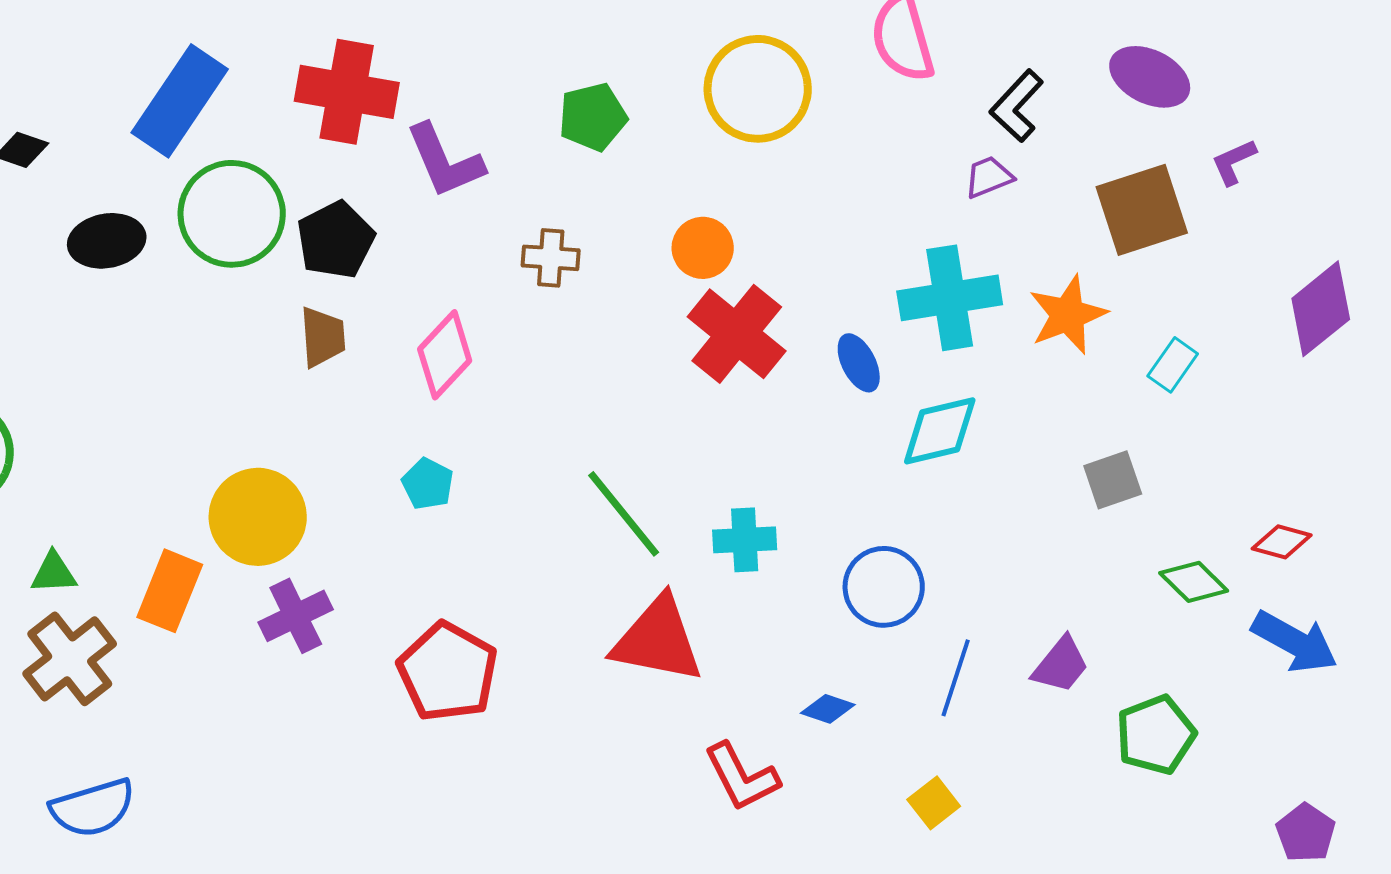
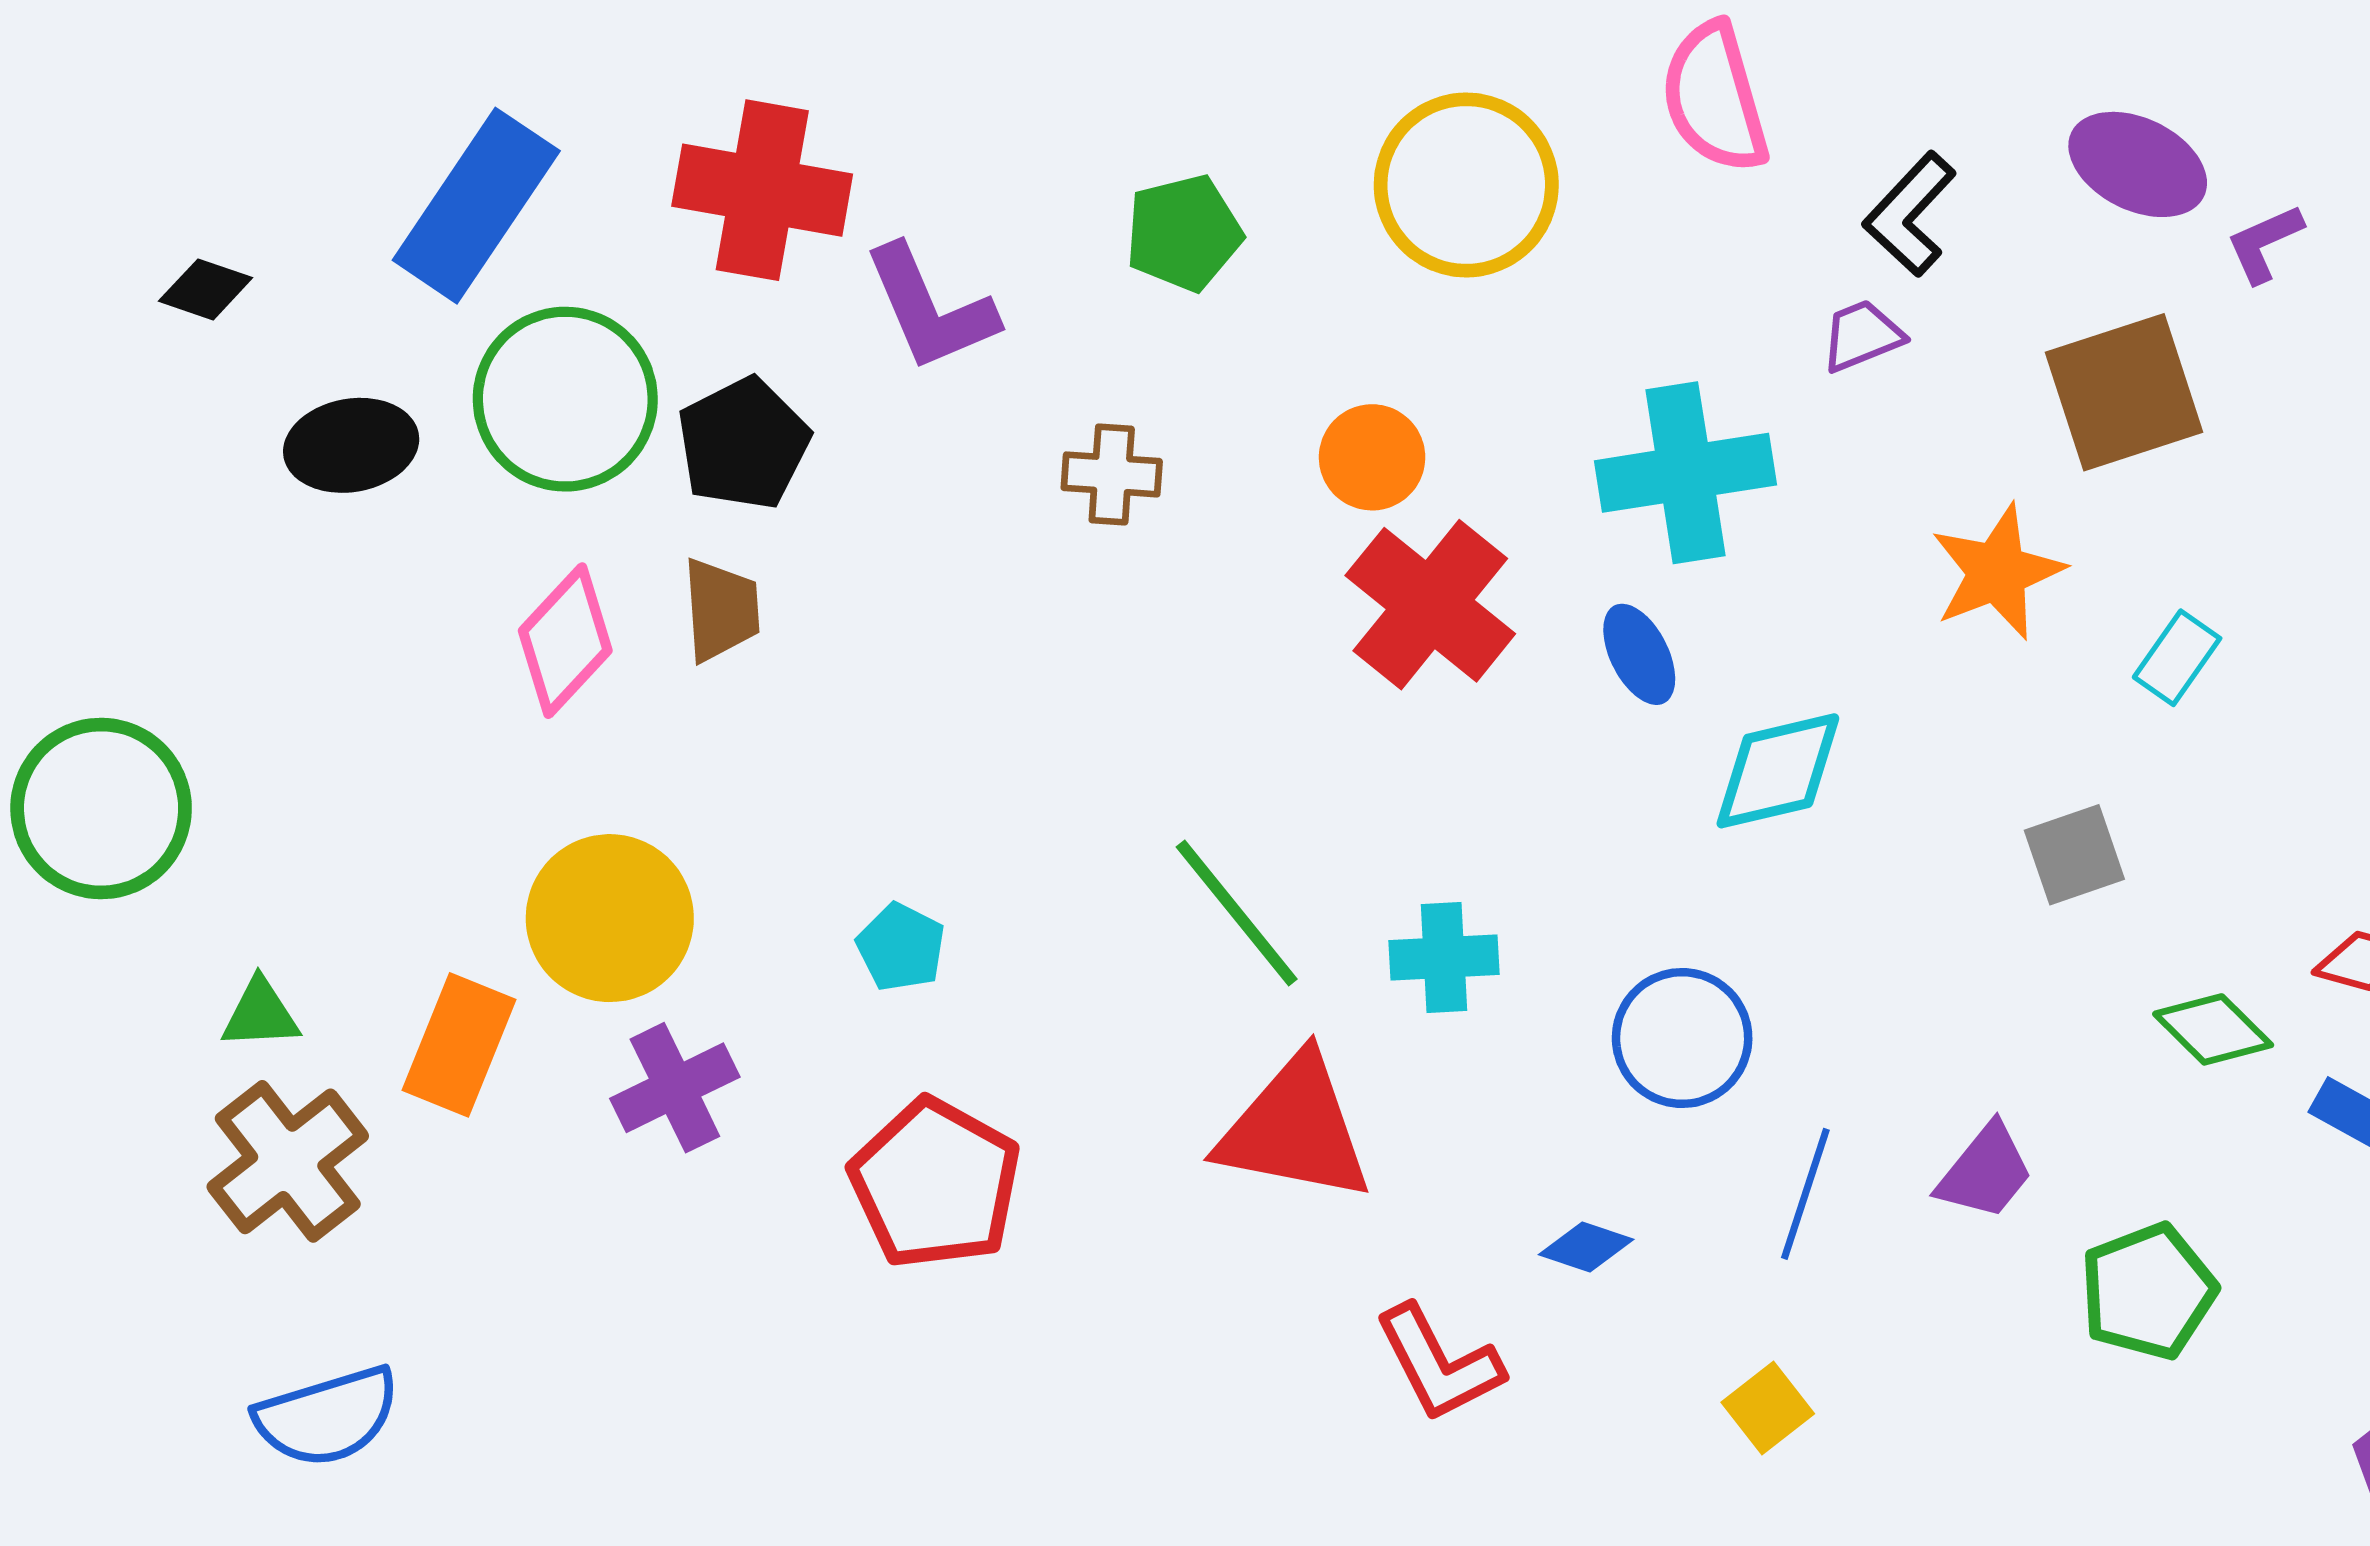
purple L-shape: (1234, 162) -> (2264, 243), moved
cyan cross: (950, 298) -> (1685, 473), moved
pink diamond: (445, 355) -> (565, 641), moved
cyan pentagon: (428, 484) -> (901, 947), moved

